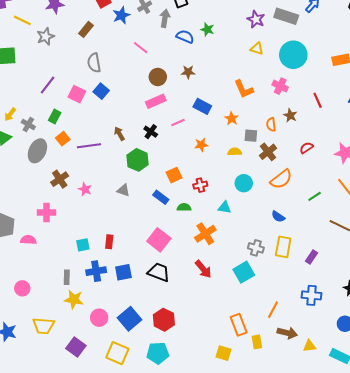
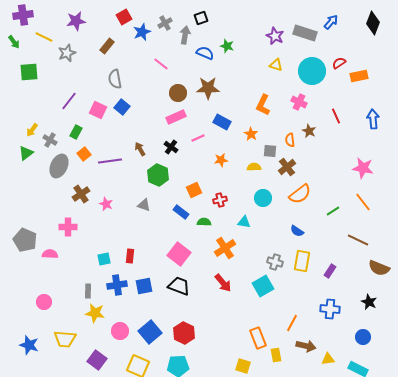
brown star: (188, 72) -> (208, 88), size x1.6
orange L-shape: (244, 89) -> (263, 105), turned 50
red semicircle: (306, 148) -> (339, 63), moved

